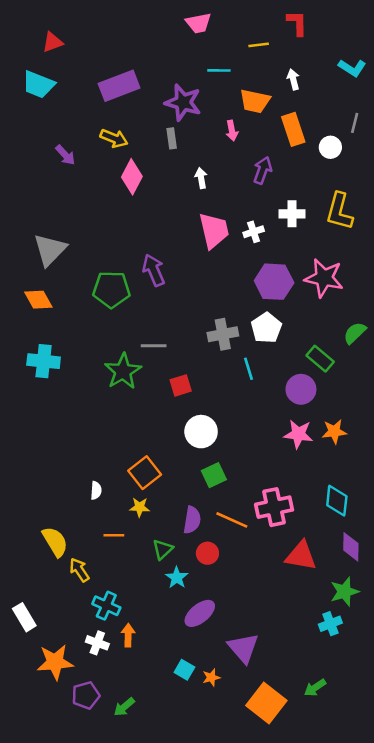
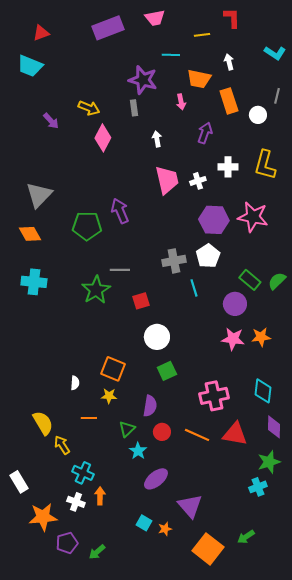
purple rectangle: (119, 86) -> (108, 28), moved
green semicircle: (355, 333) -> (277, 281), moved
orange square: (145, 473) -> (113, 369), turned -30
orange line: (232, 520) -> (197, 435), moved

